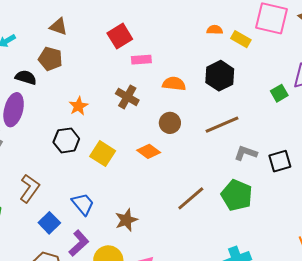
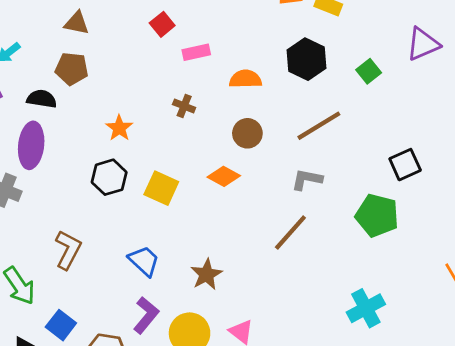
red square: (120, 36) -> (162, 24), size x0.7
green square: (279, 93) -> (369, 71), moved
brown cross: (127, 97) -> (184, 106), size x0.7
gray L-shape: (246, 153) -> (307, 179), moved
green pentagon: (237, 195) -> (377, 215), moved
blue square: (49, 223) -> (61, 325), moved

